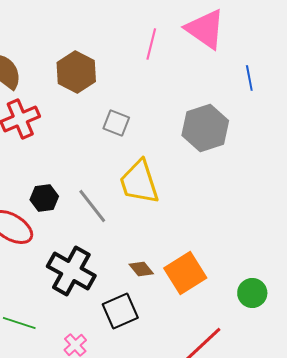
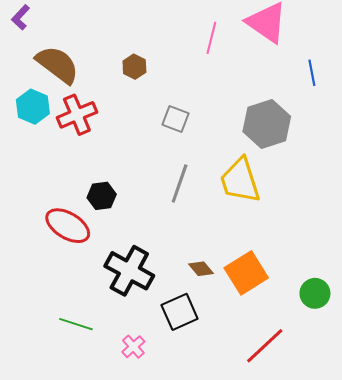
brown hexagon: (76, 72) -> (134, 67), size x0.6
yellow trapezoid: (139, 182) -> (240, 180), moved
gray line: (92, 206) -> (180, 184), moved, turned 57

